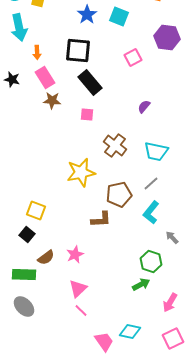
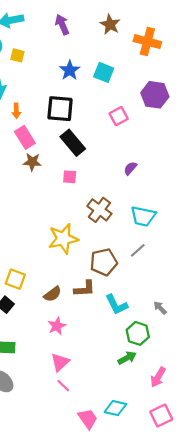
cyan L-shape: (151, 212) -> (116, 305), moved, turned -65
brown semicircle: (46, 258) -> (53, 294), moved

